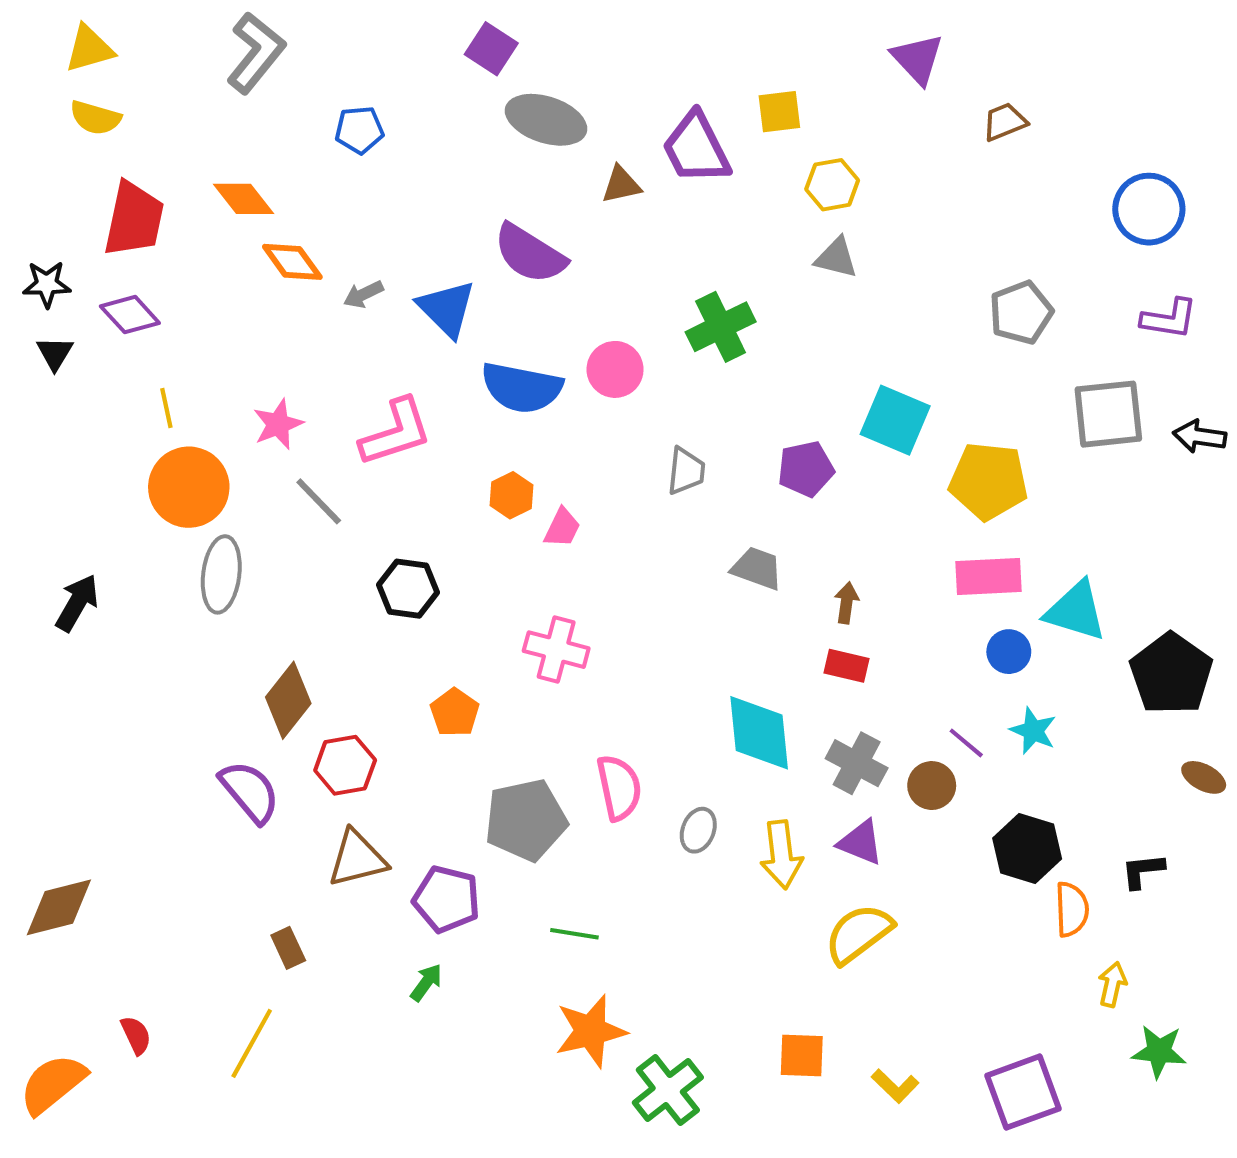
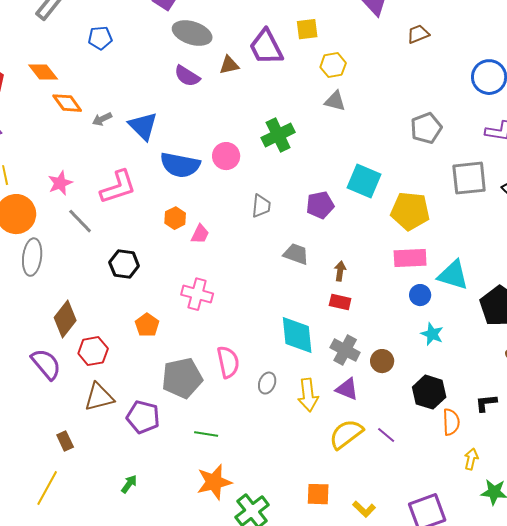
purple semicircle: (530, 254) -> (187, 76), moved, size x0.7
purple line: (966, 743) -> (386, 435), moved
green arrow: (426, 982) -> (129, 484), moved

